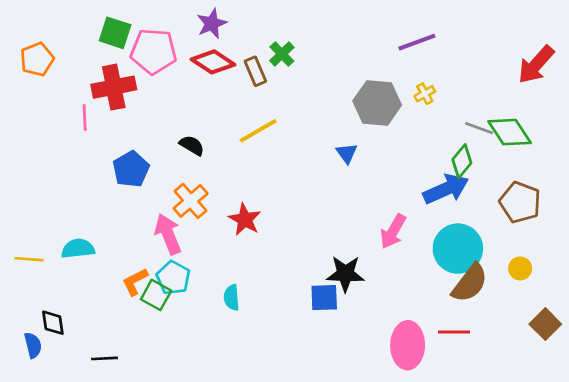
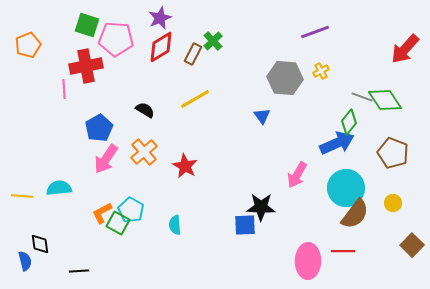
red diamond: (213, 62) -> (161, 47), turned -64
brown rectangle: (255, 71) -> (193, 54), turned 50
pink arrow: (168, 234) -> (106, 159), moved, turned -124

